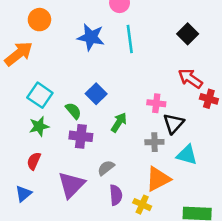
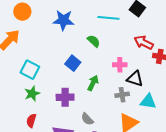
cyan line: (130, 39) -> (108, 18), moved, turned -70
green semicircle: (73, 111) -> (94, 41), moved
black triangle: (174, 123) -> (135, 79), turned -48
gray semicircle: (106, 168) -> (87, 119), turned -88

